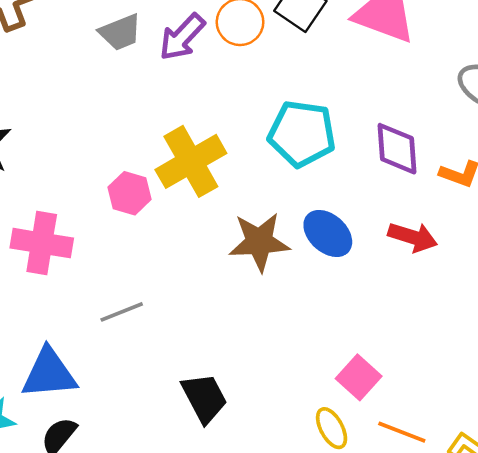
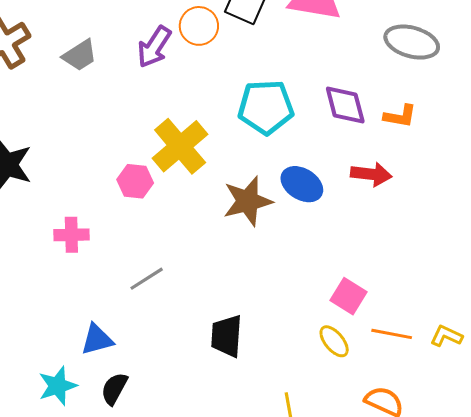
gray trapezoid: (120, 32) -> (80, 55), moved
pink cross: (42, 243) -> (71, 235), size x0.7
blue triangle: (49, 373) -> (97, 339), size x0.7
black trapezoid: (204, 398) -> (227, 336), turned -138

